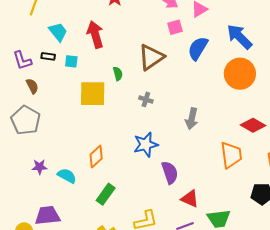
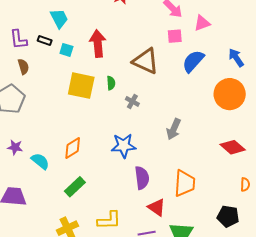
red arrow: (95, 34) -> (98, 44), moved
blue arrow: (239, 37) -> (236, 58), size x0.7
brown triangle: (151, 57) -> (146, 61), turned 48
green semicircle: (118, 74) -> (111, 83), moved
orange trapezoid: (231, 155) -> (185, 183), moved

